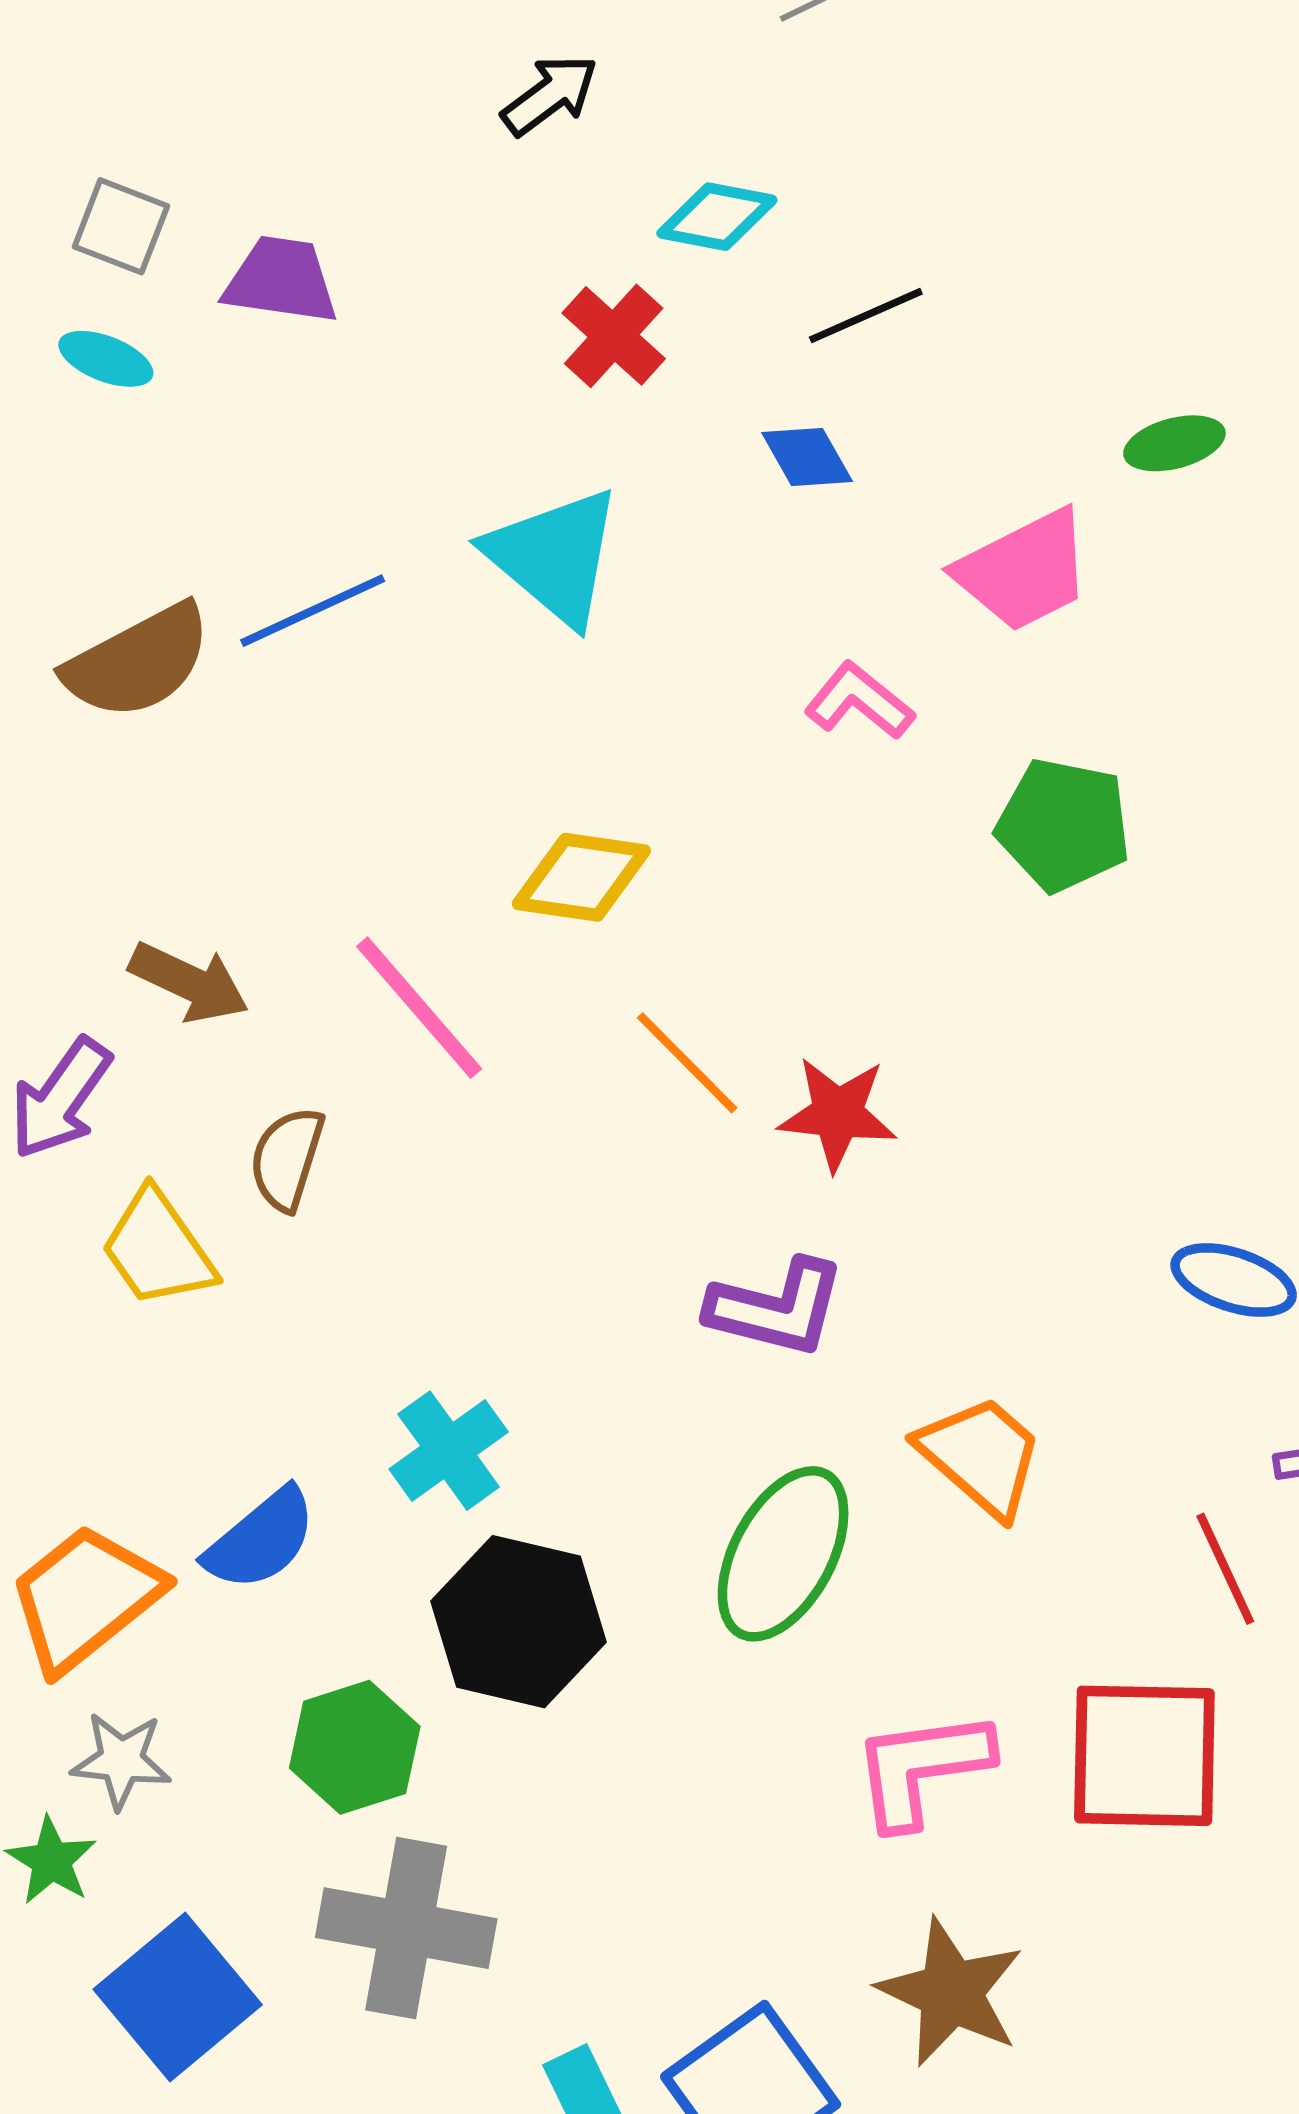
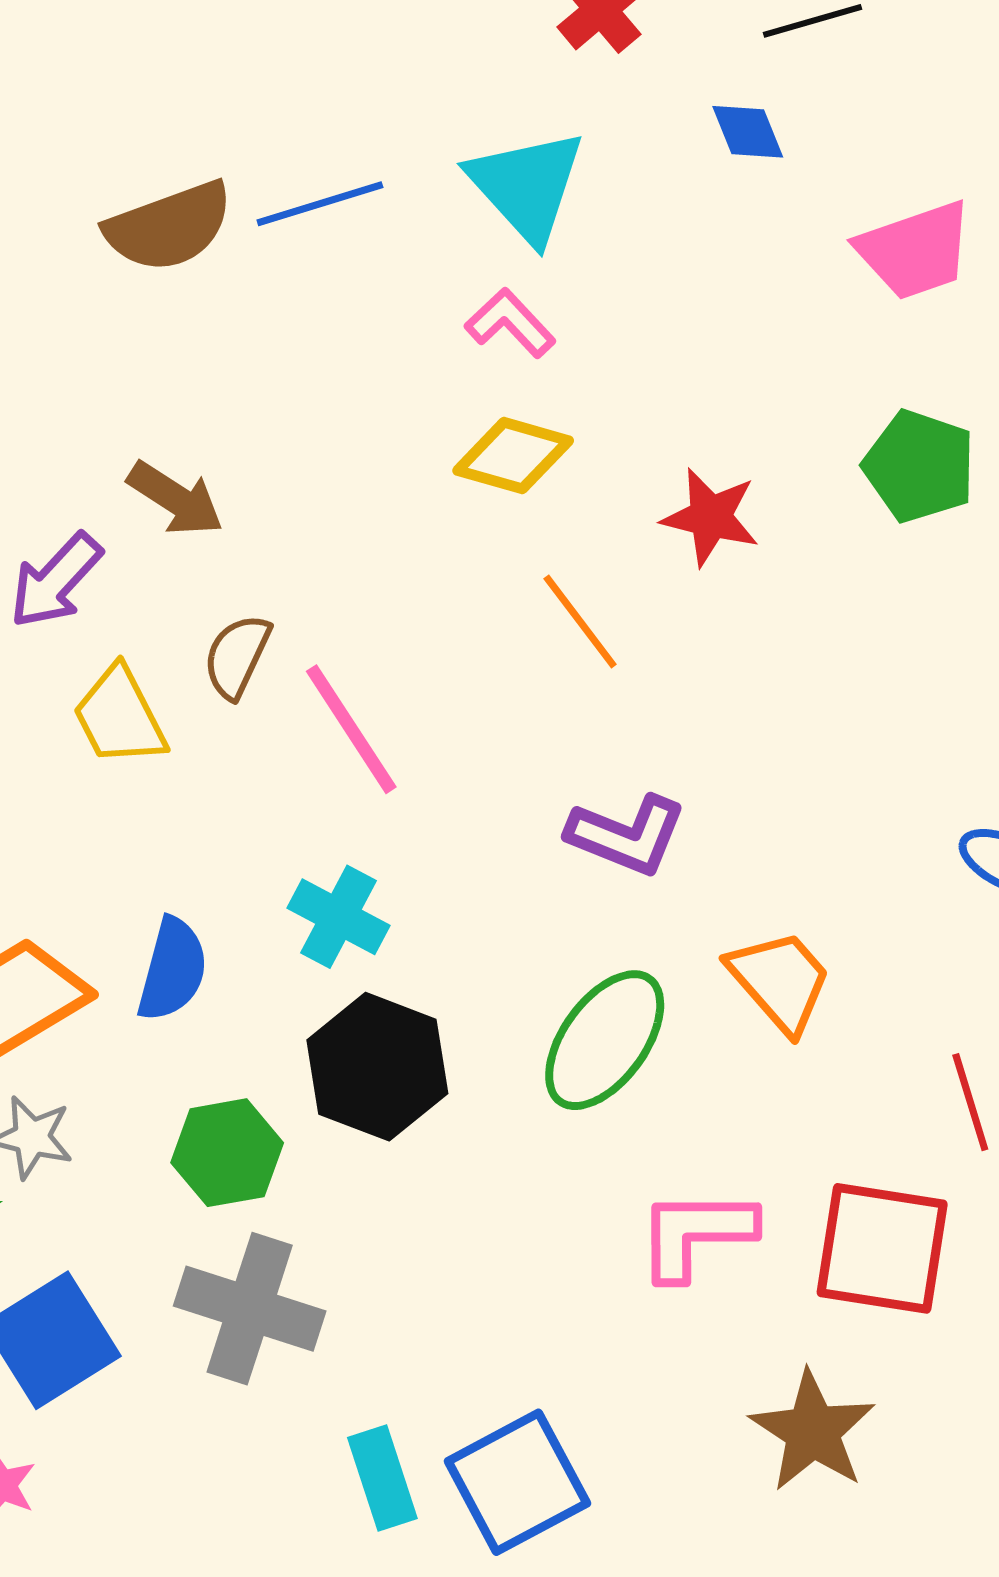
pink L-shape: (859, 701) -> (510, 323), moved
pink line: (419, 1008) -> (351, 729), moved
red star: (838, 1114) -> (710, 517), moved
cyan cross: (449, 1451) -> (338, 917), turned -34
blue semicircle: (261, 1540) -> (172, 970), turned -43
brown star: (951, 1992) -> (813, 1431), moved

